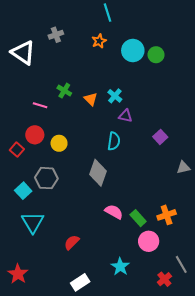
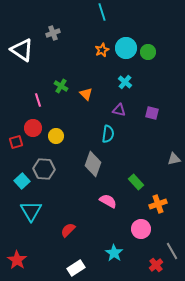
orange star: (99, 41) -> (102, 50), moved
cyan cross: (115, 96) -> (125, 82), moved
pink line: (40, 105) -> (38, 100), turned 56
purple square: (160, 137) -> (152, 113), moved, turned -32
red square: (17, 150) -> (16, 142), turned 32
green rectangle: (138, 218) -> (136, 182), moved

